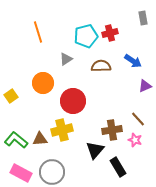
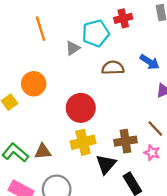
red cross: (110, 33) -> (123, 18), moved
gray triangle: (66, 59) -> (73, 48), moved
orange circle: (43, 83) -> (34, 84), moved
yellow cross: (62, 130) -> (83, 142), moved

